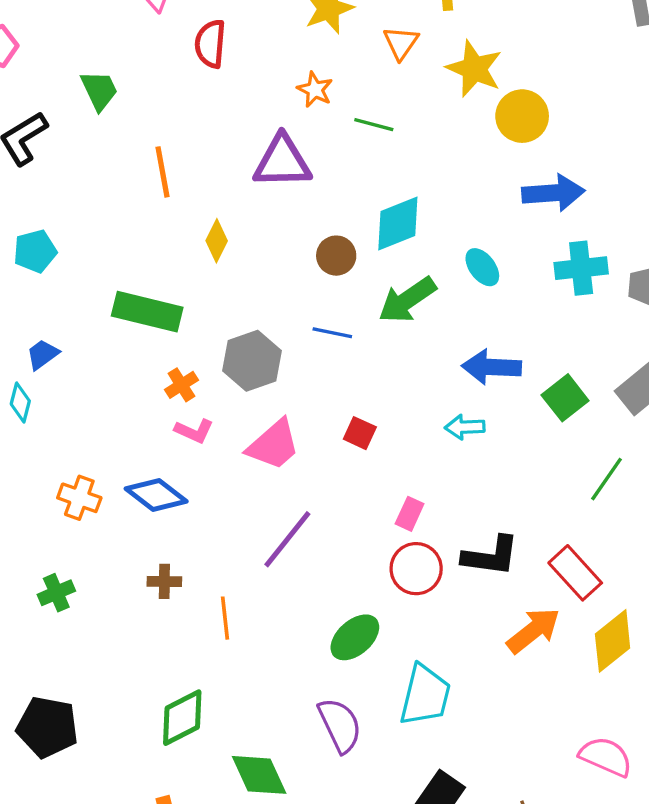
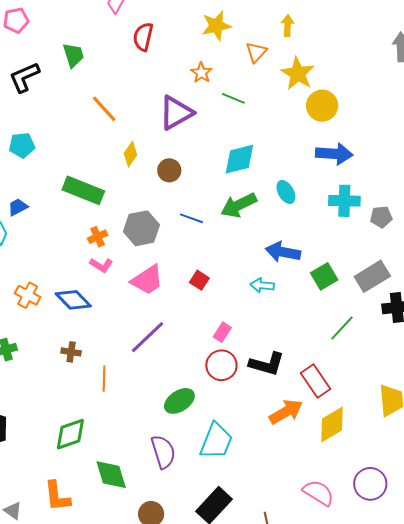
purple triangle: (282, 162) -> (176, 113), turned -36
orange line: (163, 172) -> (104, 109), turned -40
brown circle: (336, 256) -> (169, 170), moved

